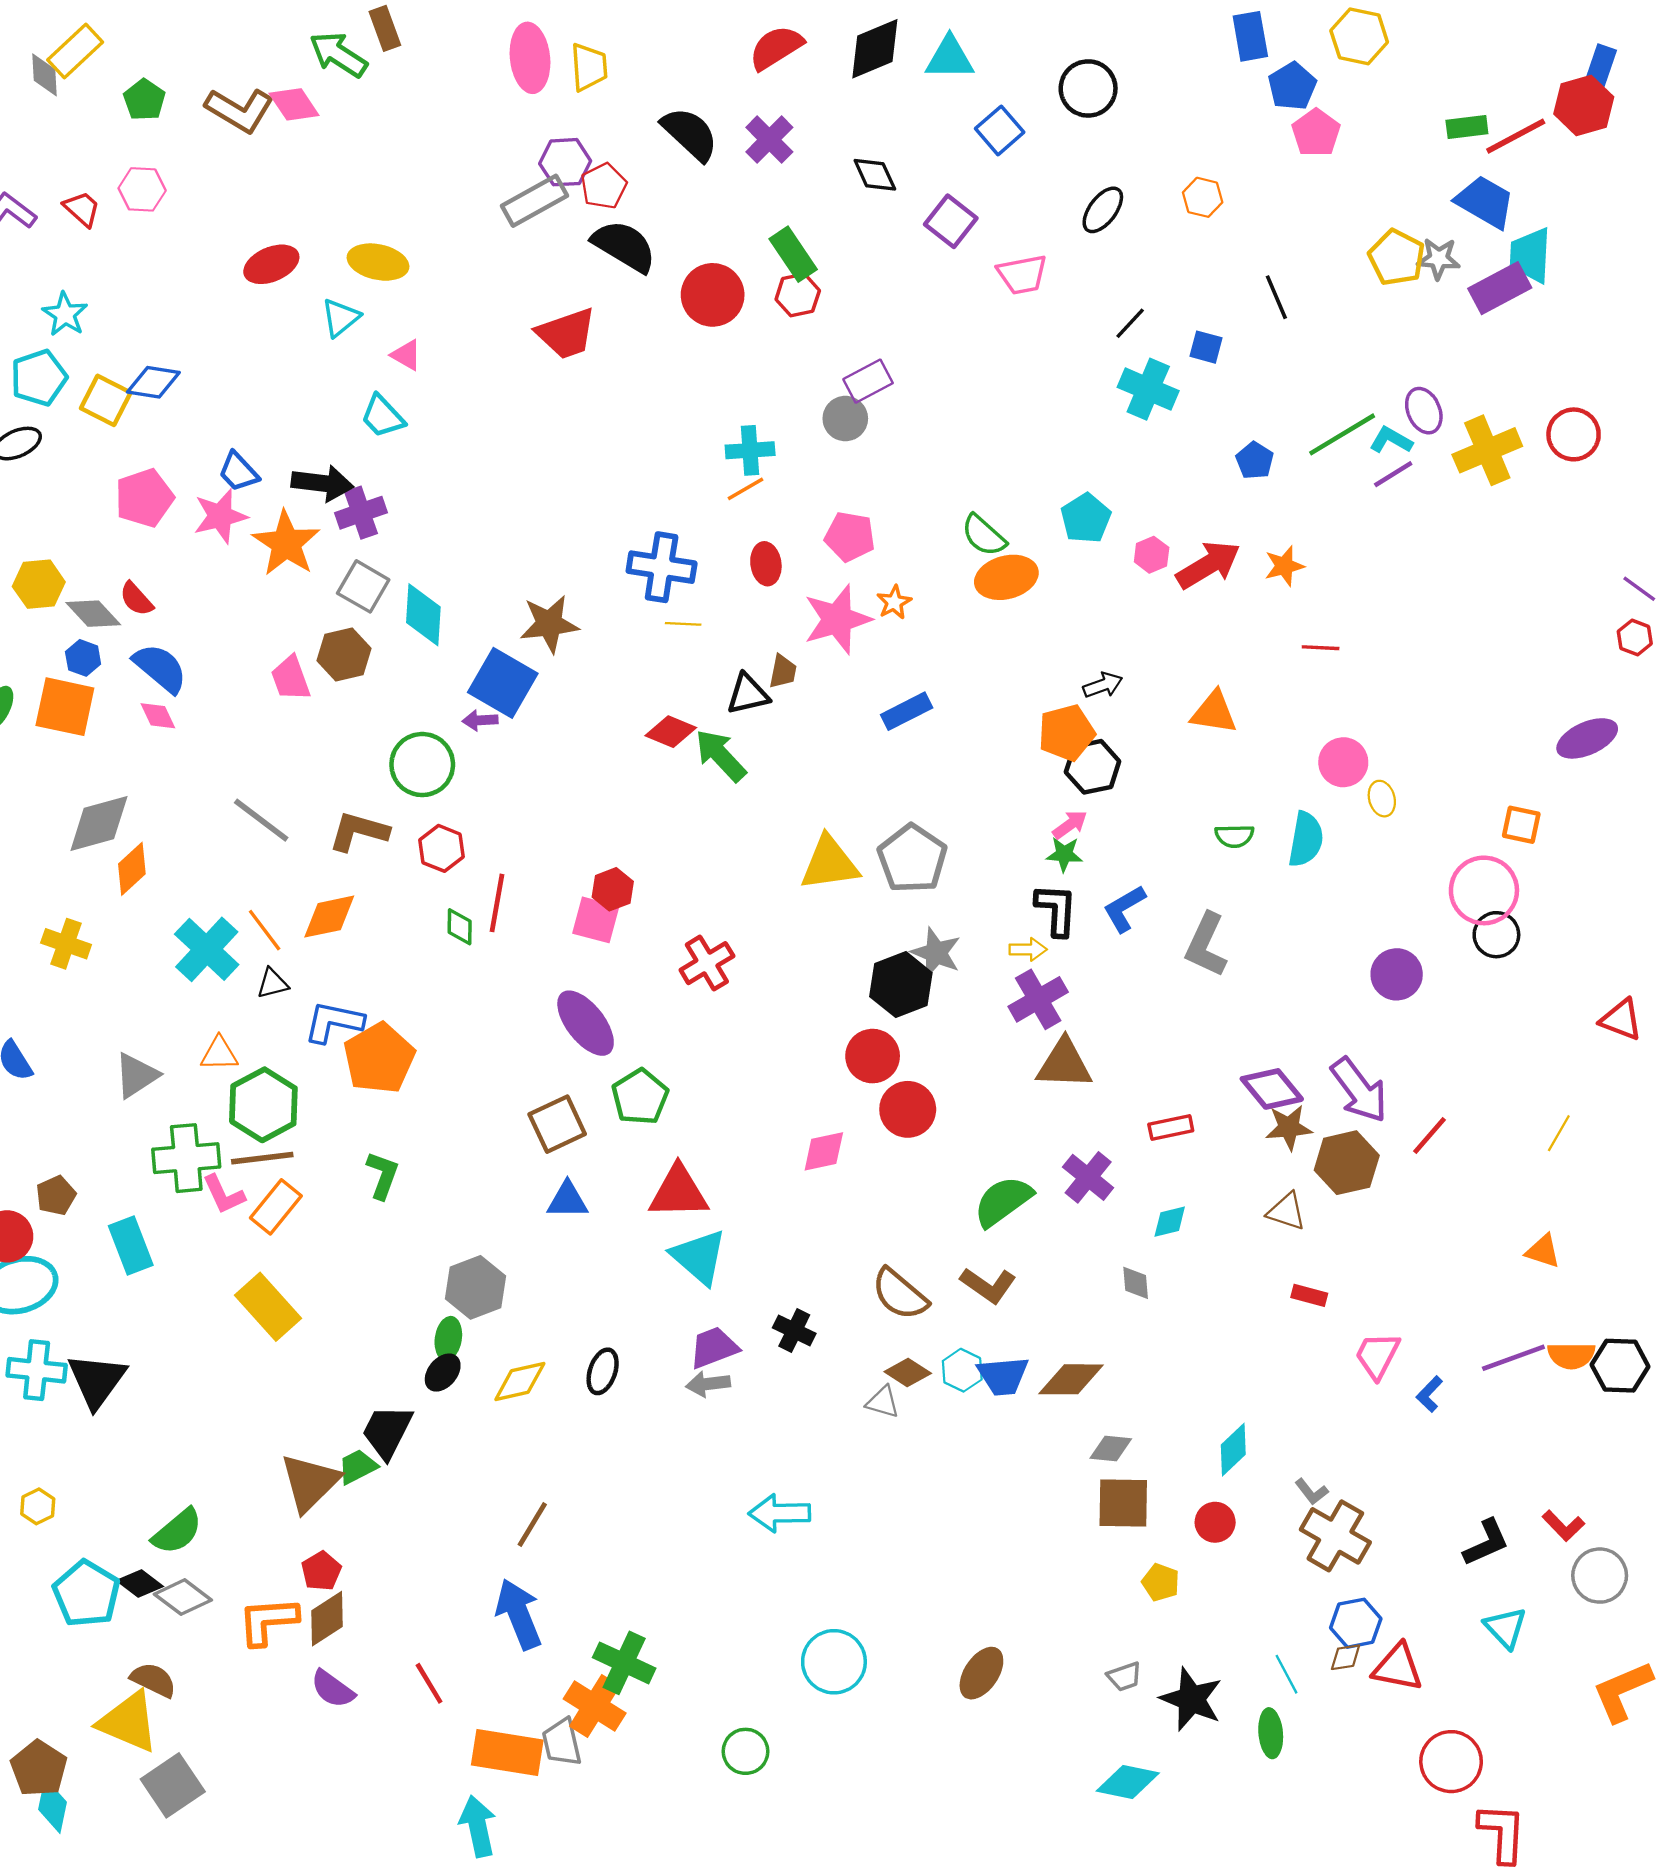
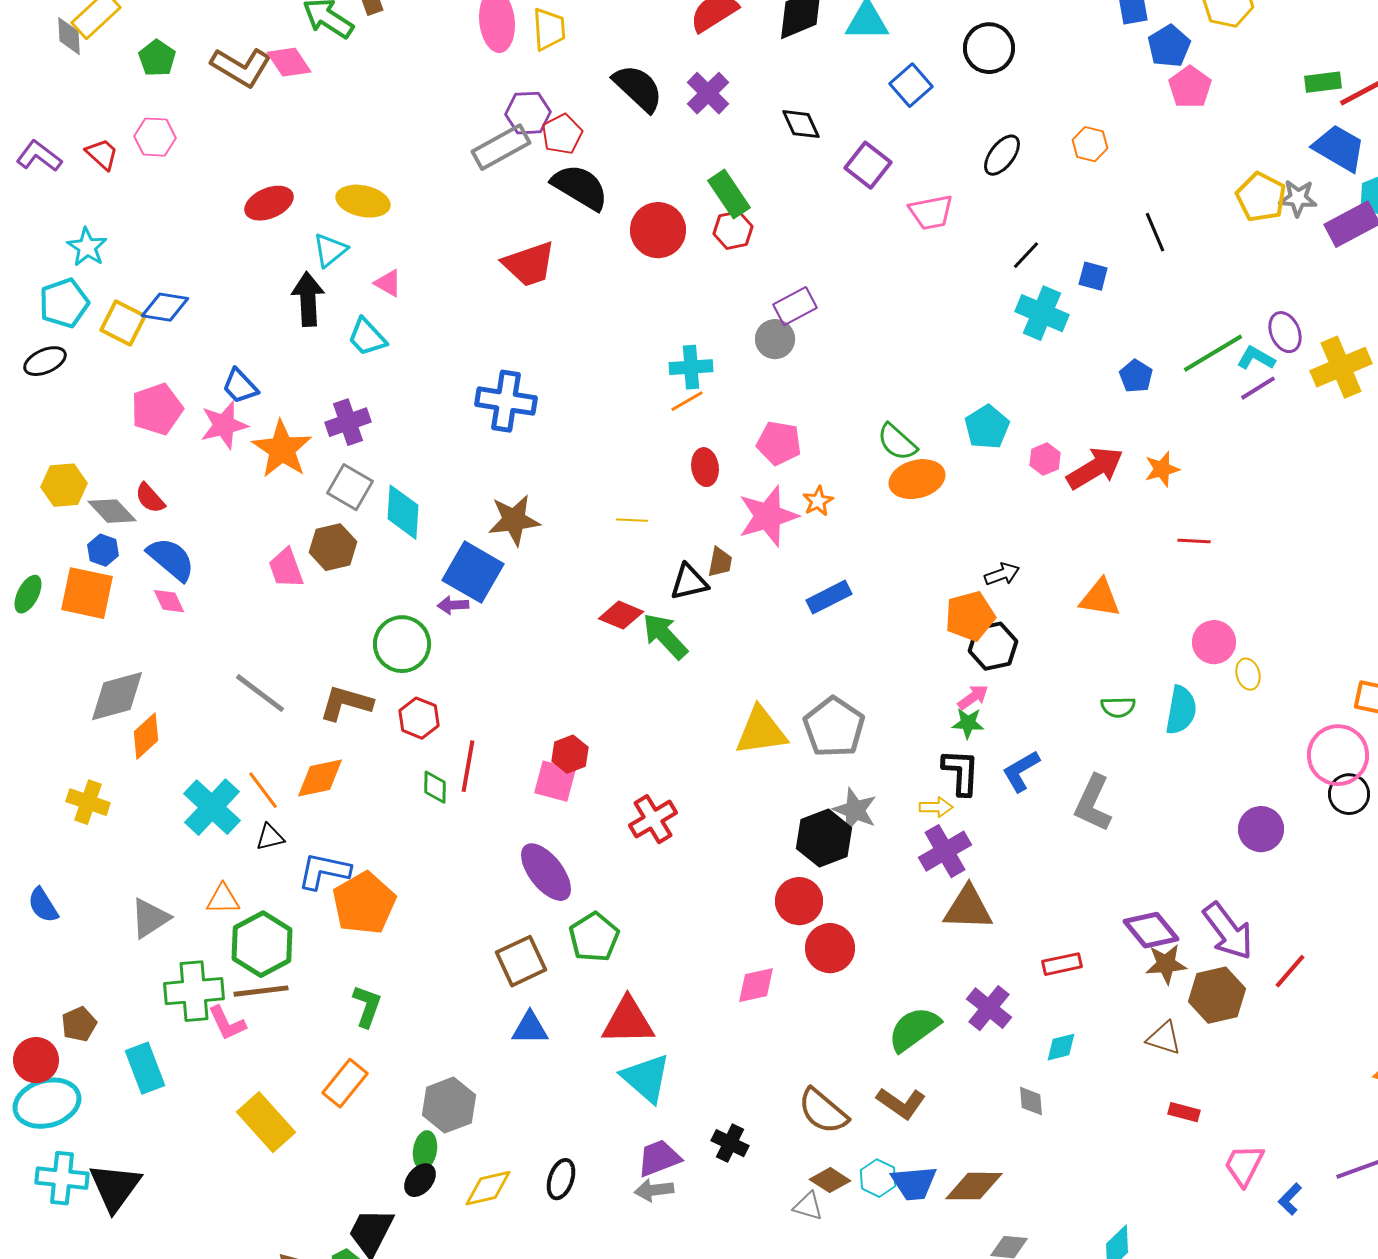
black arrow: (322, 483) -> (308, 299), moved, turned -100
blue cross: (662, 567) -> (506, 401), moved
orange rectangle: (276, 1207) -> (345, 1083), moved

